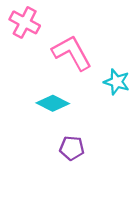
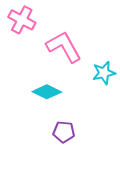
cyan star: (117, 82) -> (104, 73), turned -30

